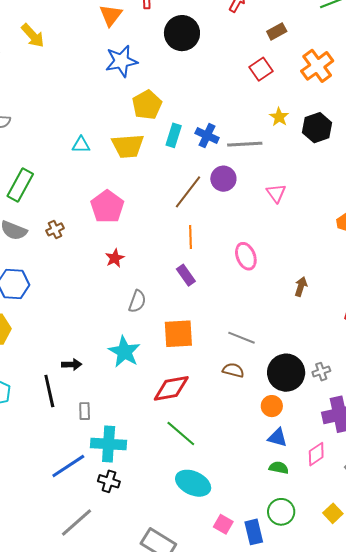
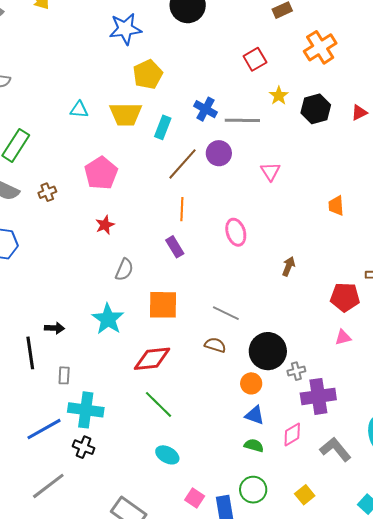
red square: (261, 69) -> (255, 59), moved
cyan rectangle: (174, 135) -> (163, 127), moved
gray cross: (321, 372) -> (296, 371), moved
cyan ellipse: (193, 483) -> (167, 455), size x0.7

